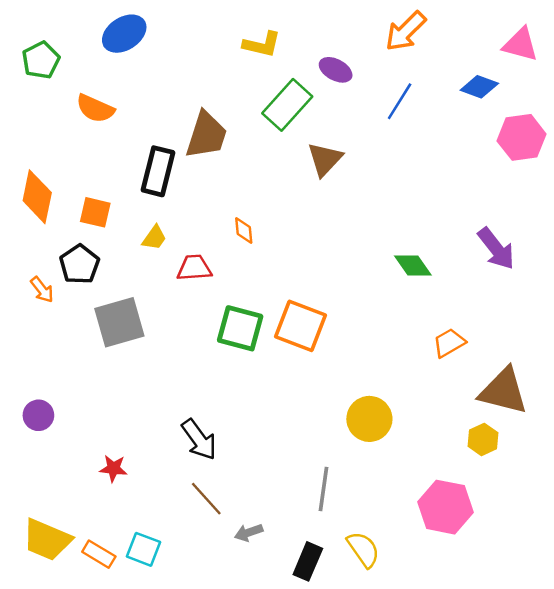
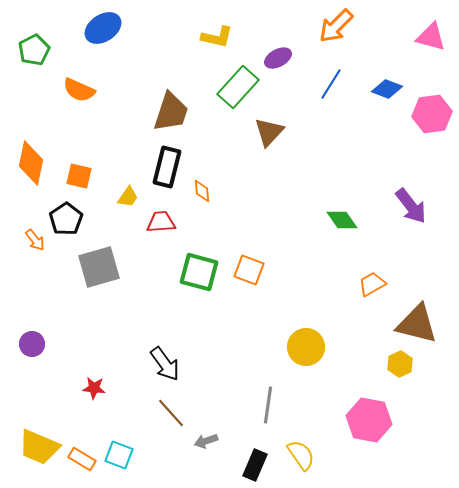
purple ellipse: (336, 70) -> (278, 58), turned -56
blue diamond: (479, 87) -> (387, 89), moved
black rectangle: (158, 171) -> (167, 167), moved
orange square: (301, 326) -> (249, 270), size x0.7

